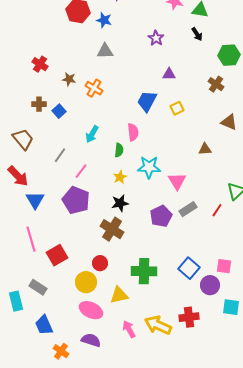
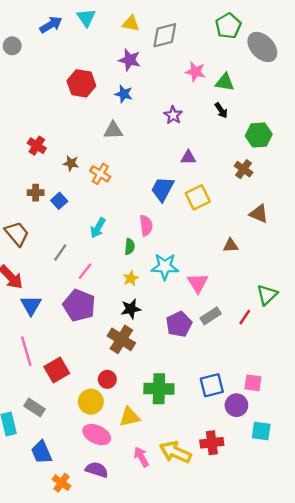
blue star: (104, 20) -> (124, 94), moved
yellow square: (177, 108) -> (198, 197), size x1.5
blue square: (189, 268) -> (212, 385), turned 35

